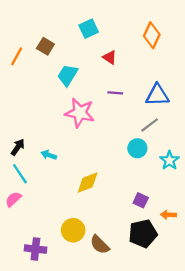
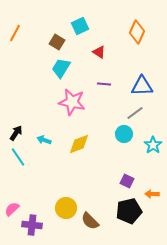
brown square: (45, 46) -> (57, 42), moved
orange line: (17, 56) -> (15, 33), moved
yellow diamond: (88, 183) -> (79, 144), moved
pink semicircle: (13, 199) -> (12, 209), moved

